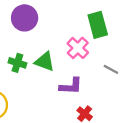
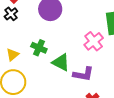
green triangle: (45, 62) -> (61, 62), moved

